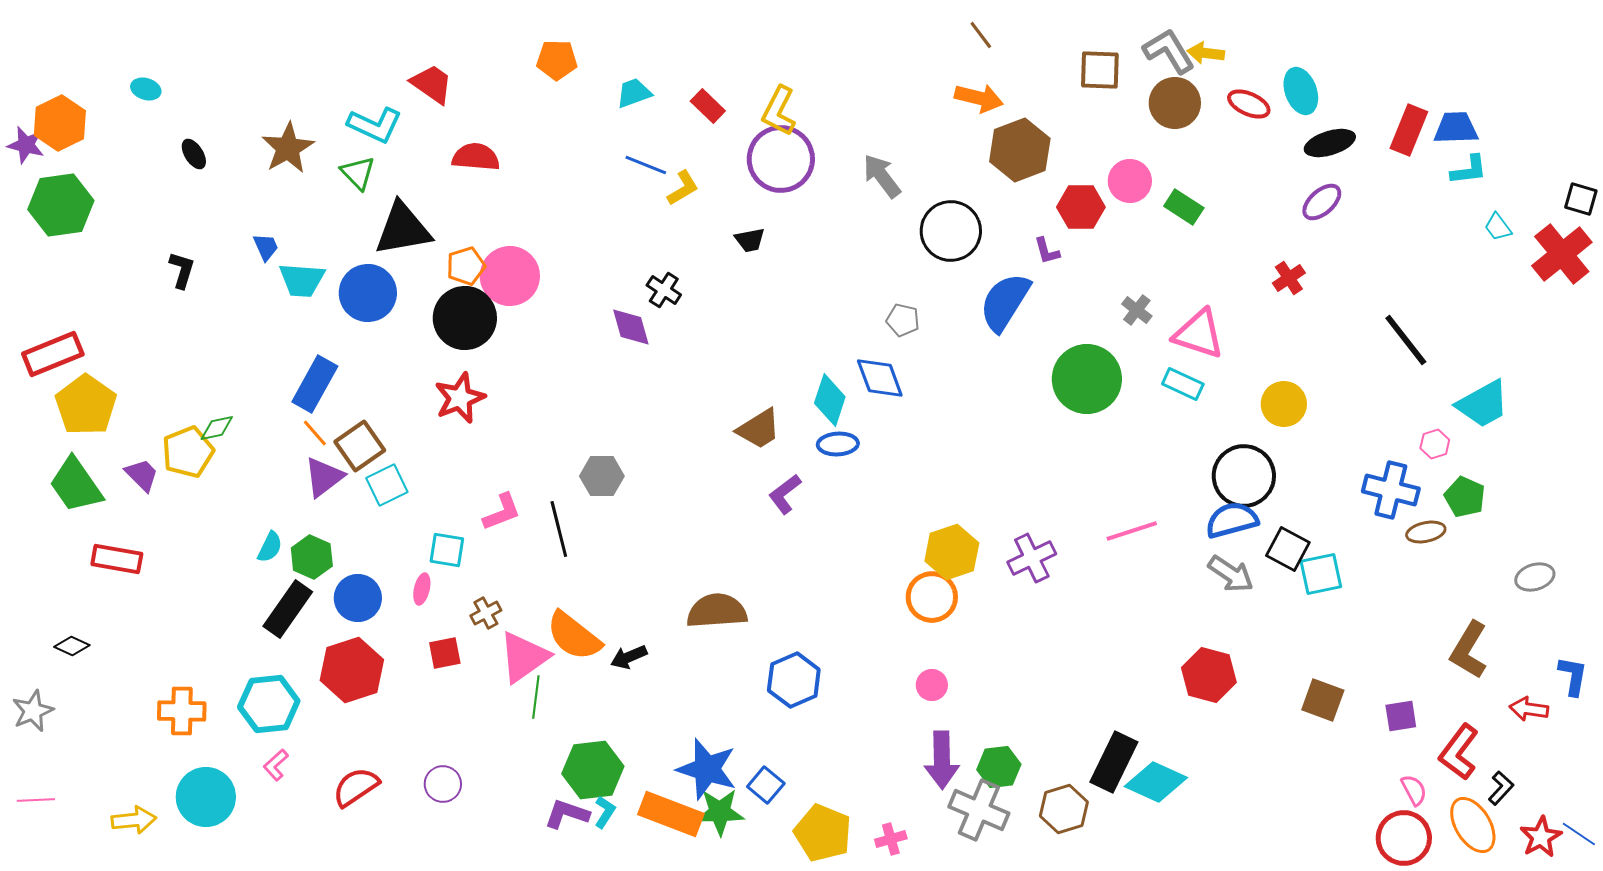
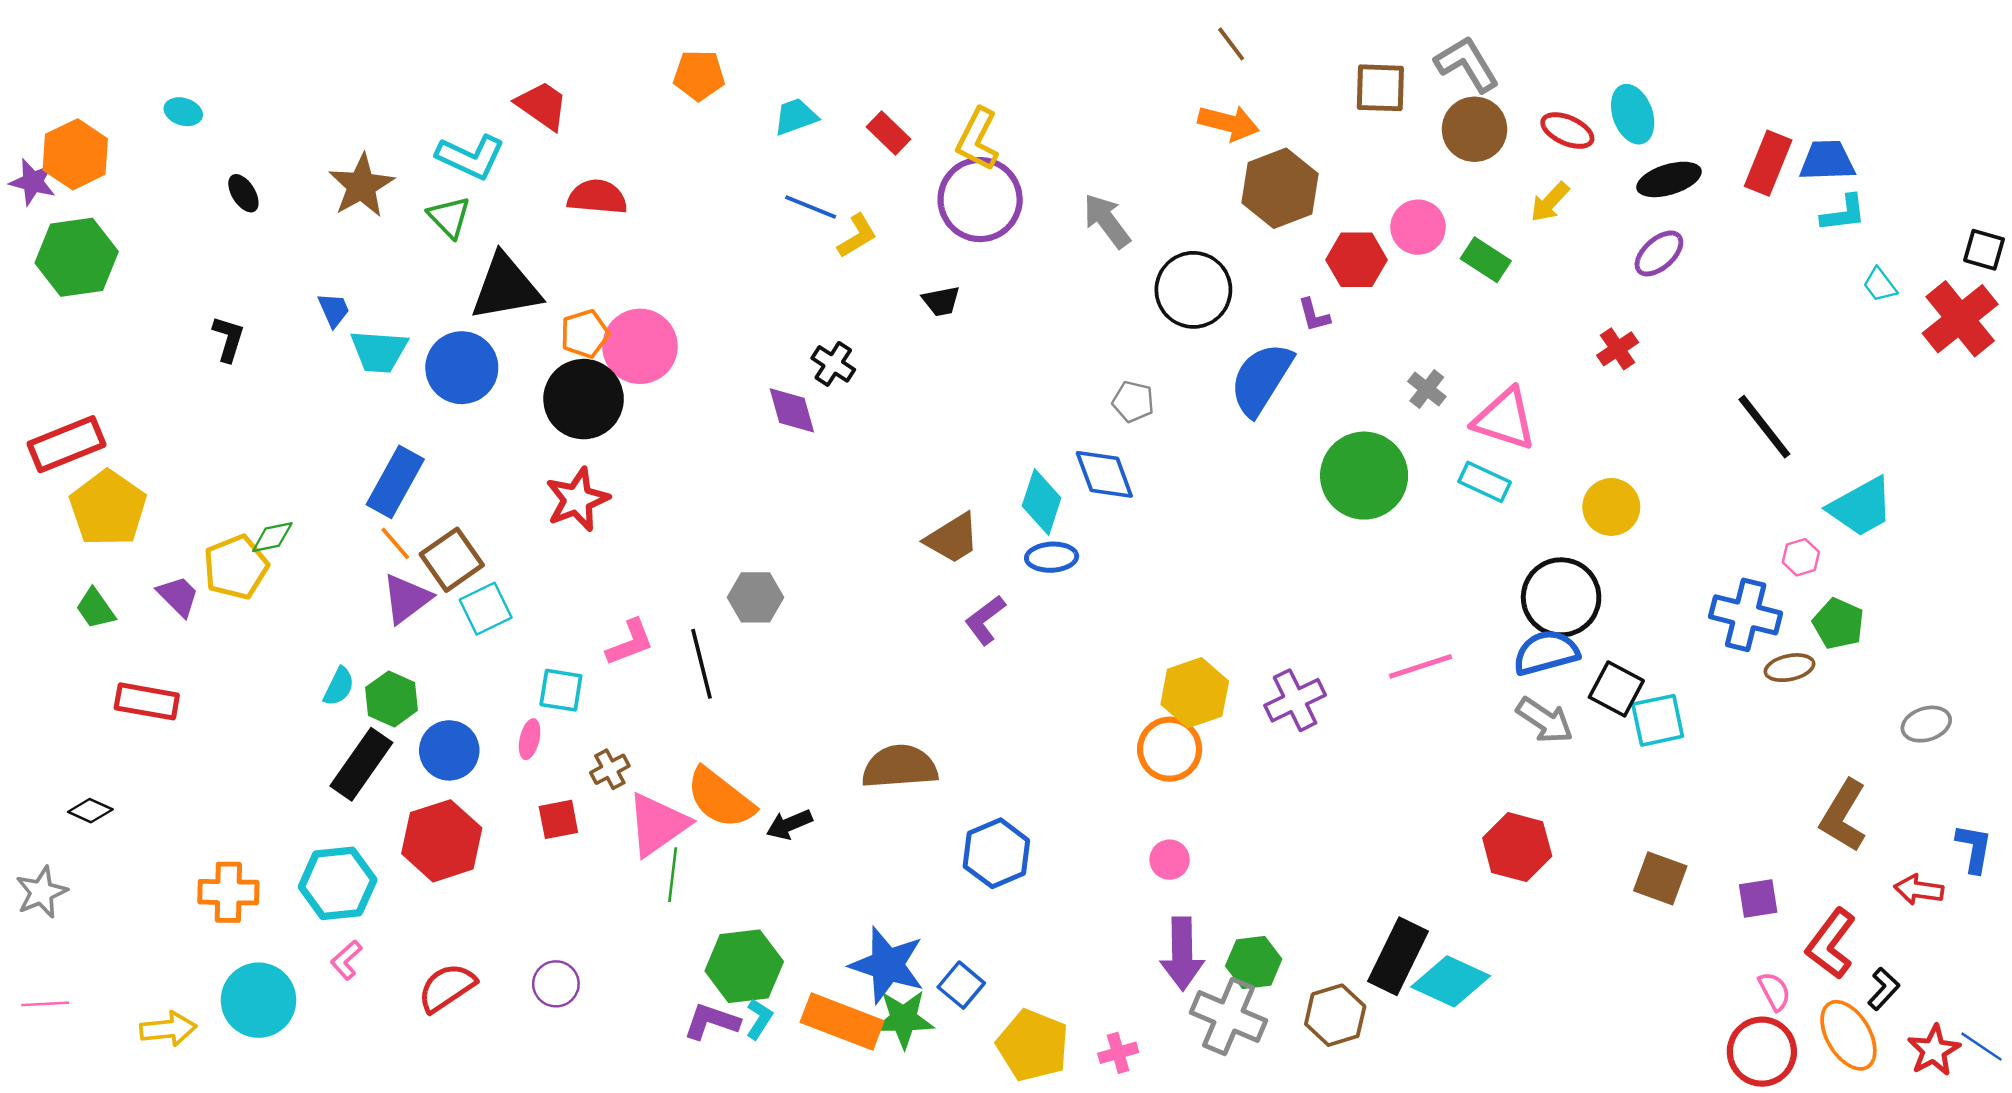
yellow arrow: (1206, 53) -> (1550, 202), moved, turned -54
green trapezoid: (76, 485) -> (95, 609), size x0.6

